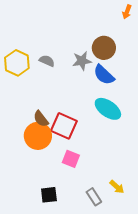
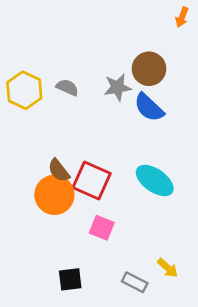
cyan ellipse: (108, 109) -> (155, 181), moved
gray rectangle: (94, 197) -> (135, 282), turned -30

